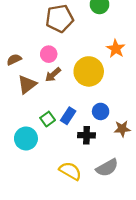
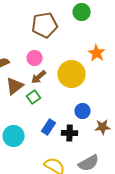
blue rectangle: (68, 116) -> (49, 127), moved
green square: (48, 119) -> (34, 97), moved

